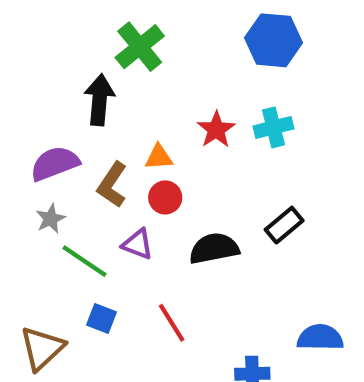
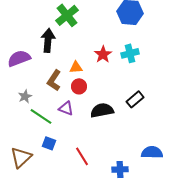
purple semicircle: (55, 164) -> (19, 58), moved
red line: (172, 323) -> (82, 156), moved

